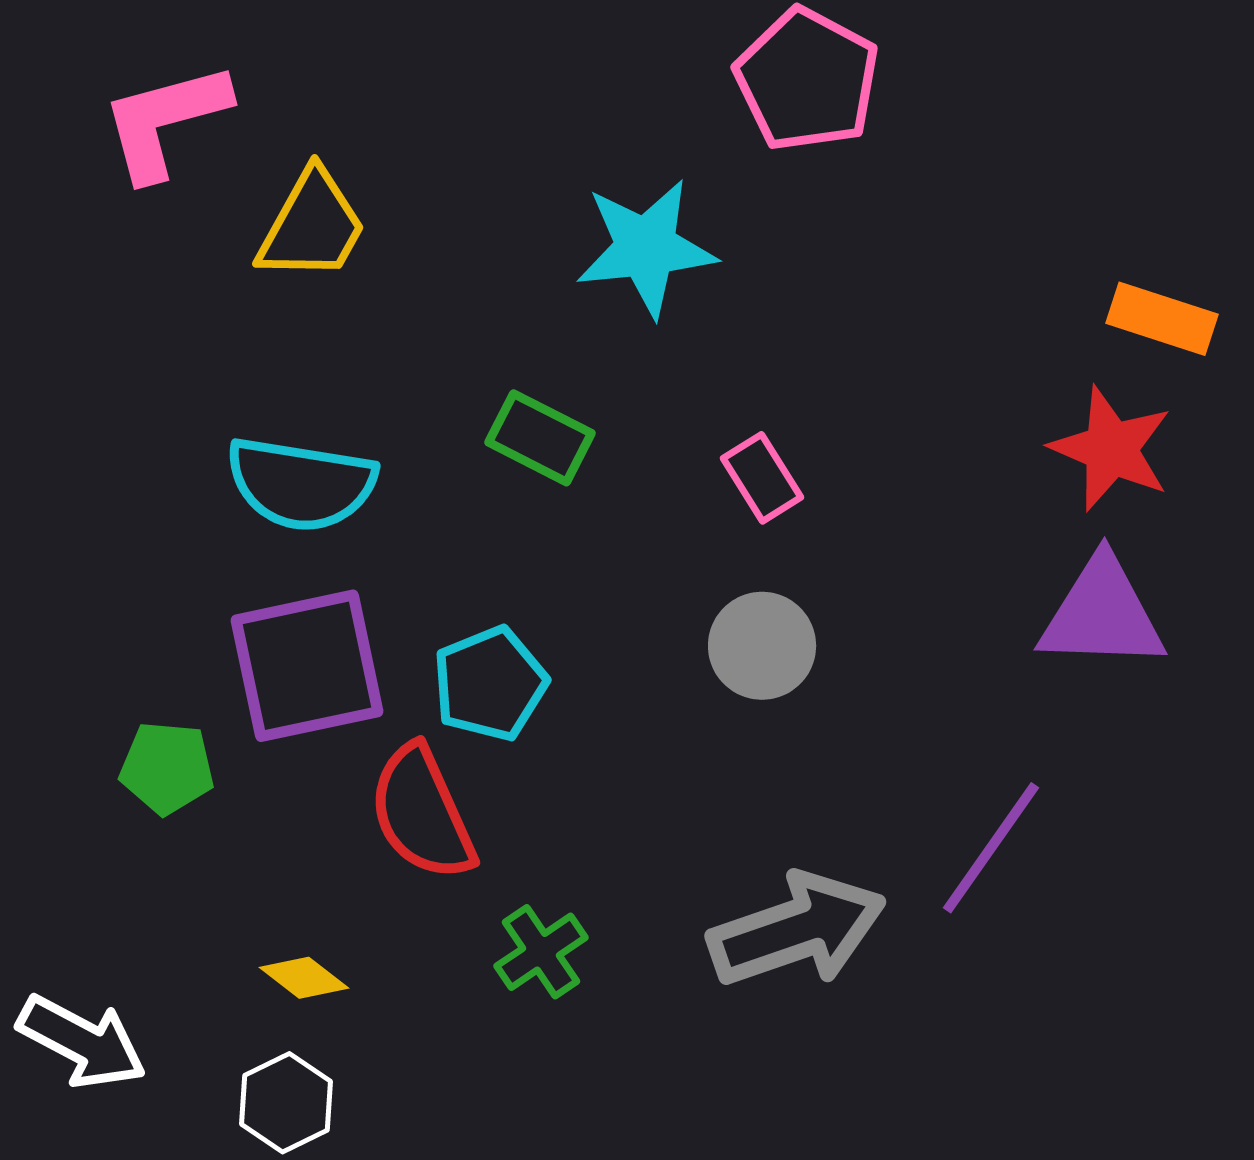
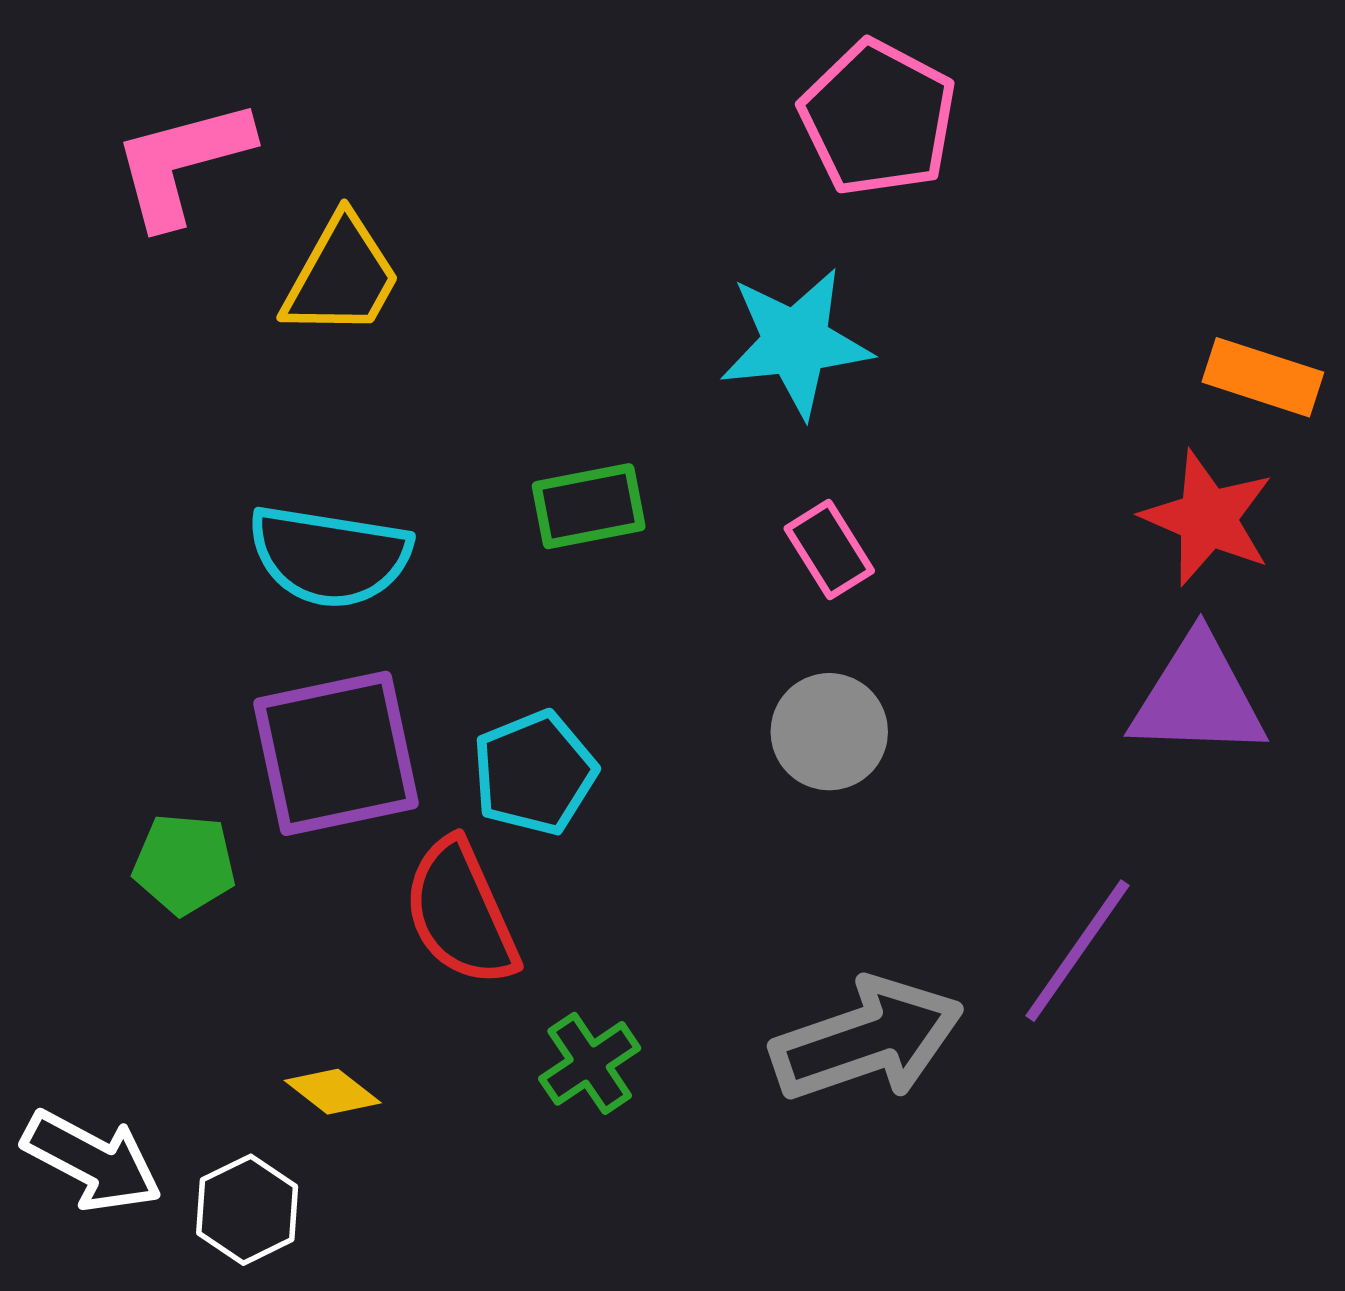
cyan star: (646, 248) -> (796, 343), moved
green rectangle: (540, 438) -> (589, 506), turned -38
white hexagon: (286, 1103) -> (247, 1210), moved

